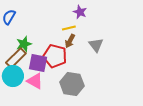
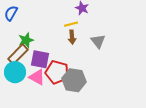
brown arrow: (70, 41) -> (72, 37), turned -32
red pentagon: (55, 56) -> (57, 72), moved

